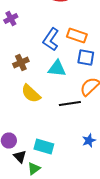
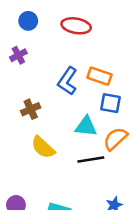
cyan triangle: (57, 68) -> (86, 126), moved

